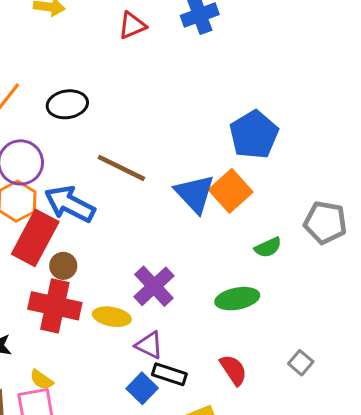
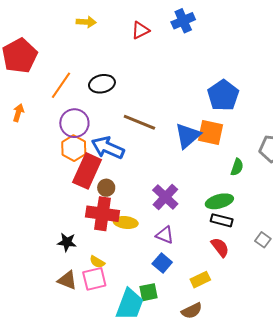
orange square: (231, 191) -> (211, 132), turned -32
blue triangle: (195, 194) -> (188, 136), turned 36
green semicircle: (268, 247) -> (237, 167), turned -42
yellow ellipse: (112, 317) -> (126, 222), moved
black rectangle: (169, 374) -> (222, 220), moved

